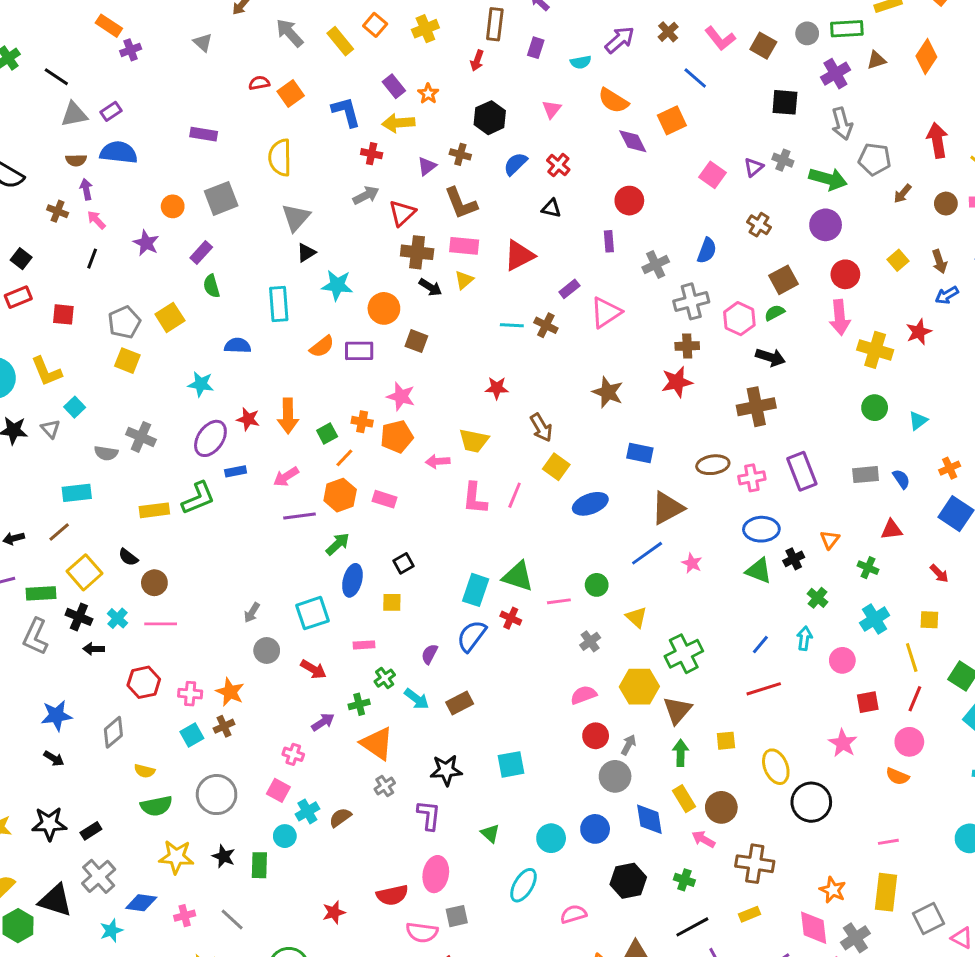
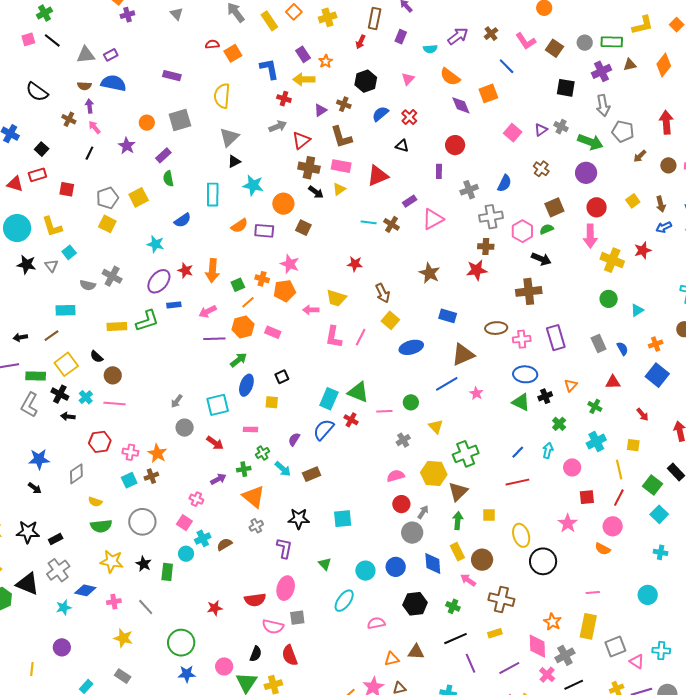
black line: (56, 77) -> (52, 40), moved
blue semicircle: (238, 346) -> (183, 220), turned 138
gray rectangle: (866, 475) -> (599, 344), turned 66

